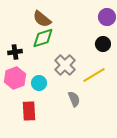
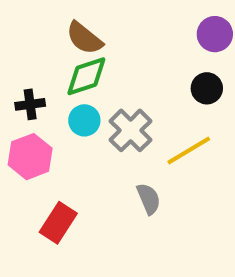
cyan circle: (39, 83) -> (84, 120), moved
red rectangle: (29, 111) -> (58, 223), turned 36

